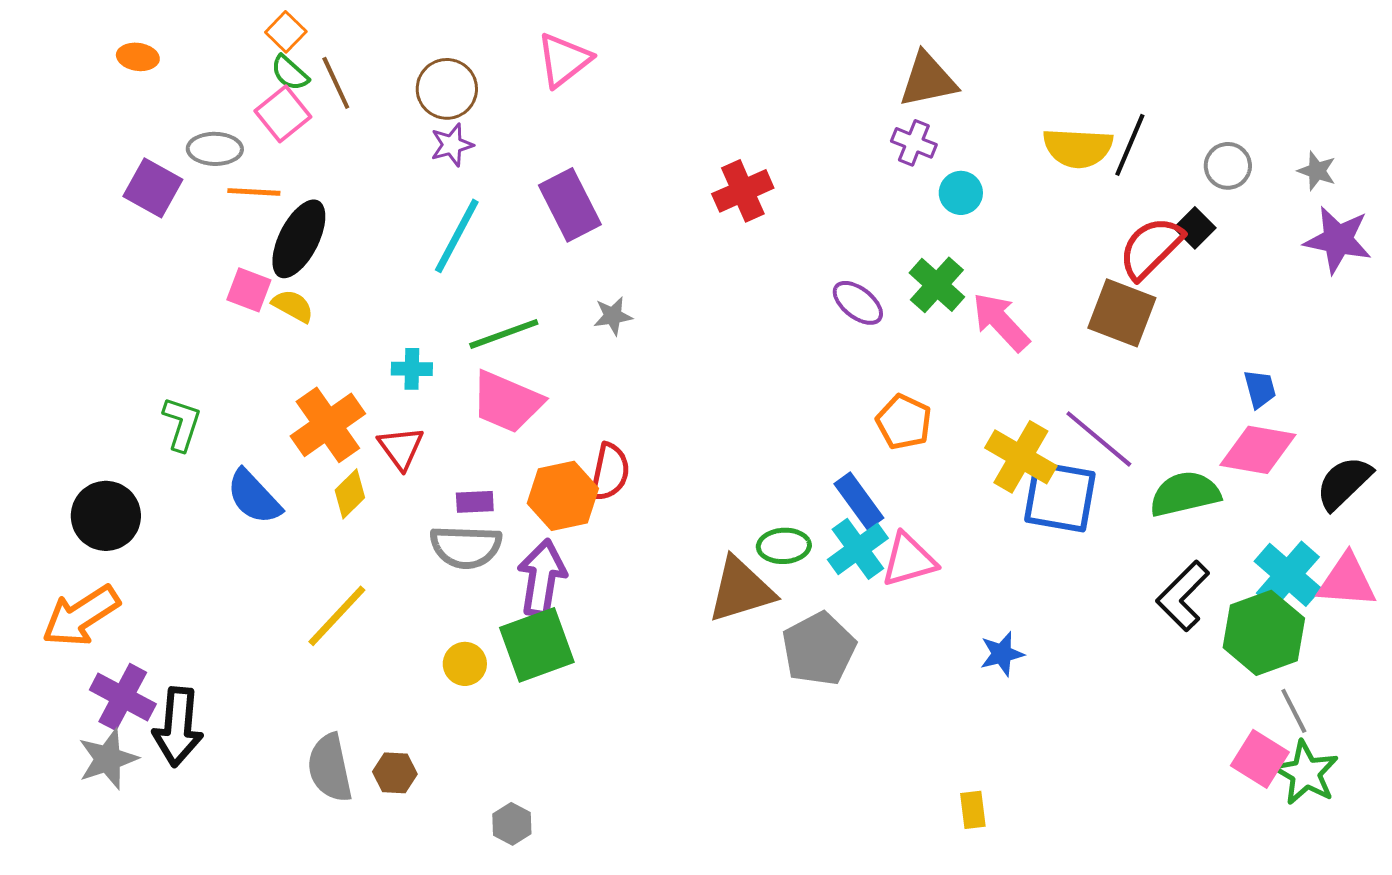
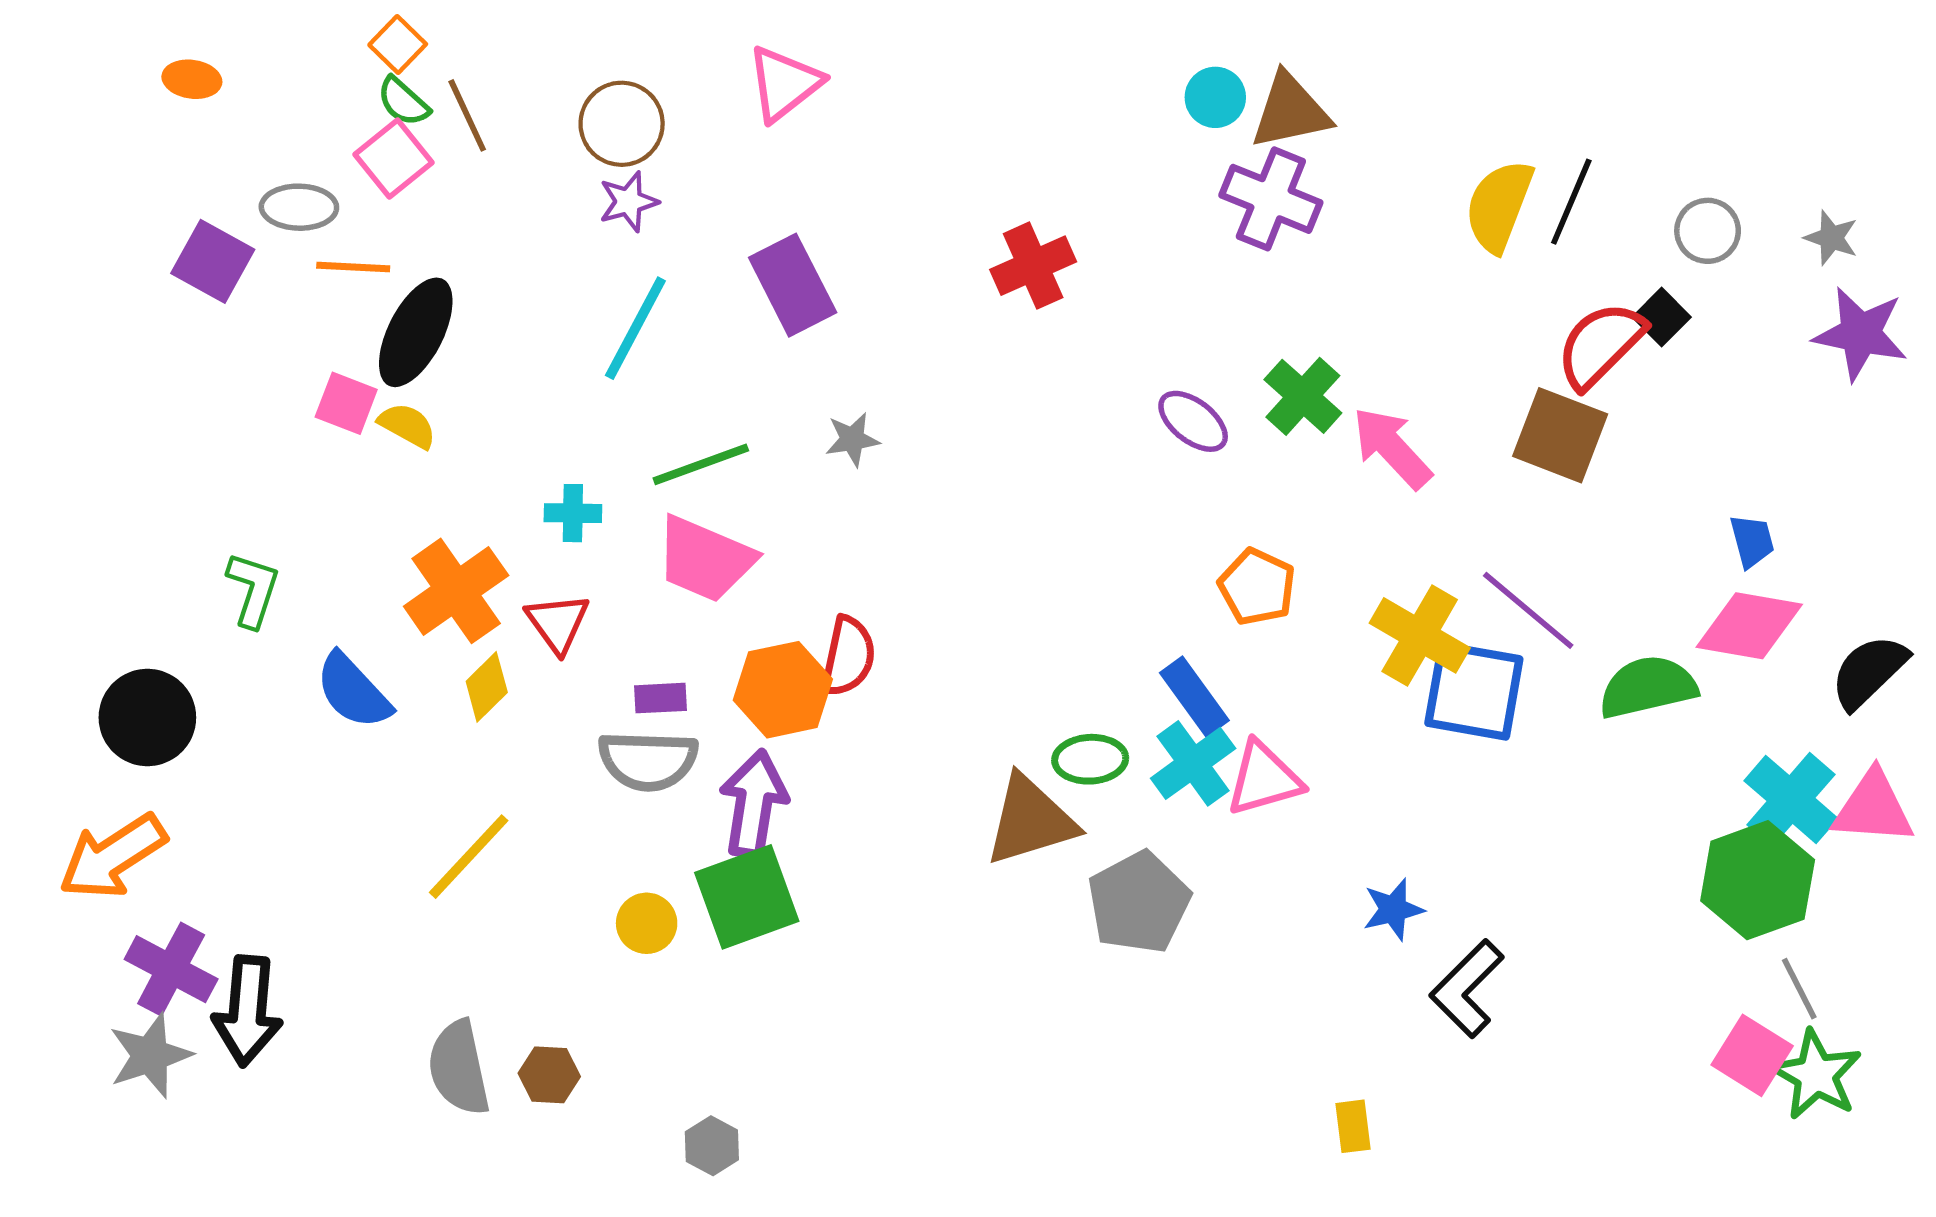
purple cross: (914, 143) -> (1271, 199), size x1.6
yellow semicircle: (1078, 148) -> (1499, 206), turned 108
cyan circle: (961, 193) -> (1215, 97), moved
black L-shape: (1183, 596) -> (1467, 989), moved

